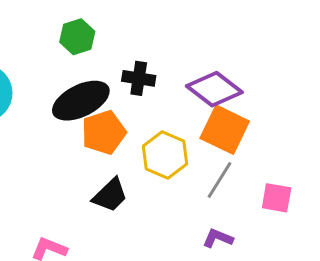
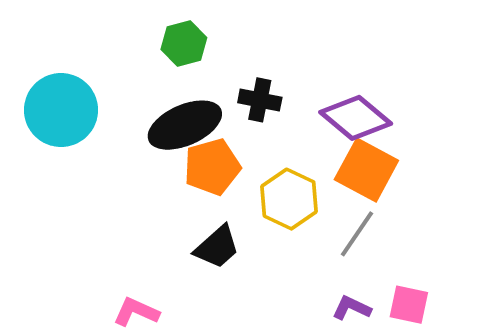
pink square: (277, 198) -> (409, 305), moved

